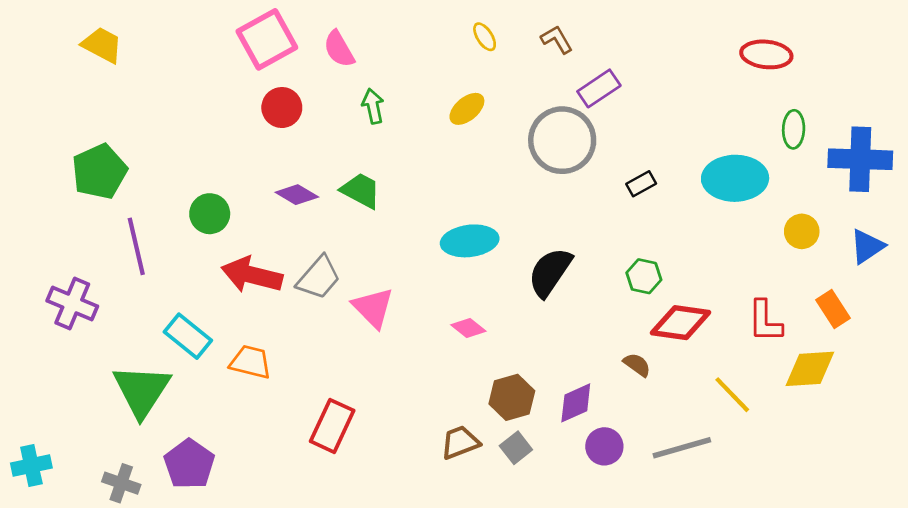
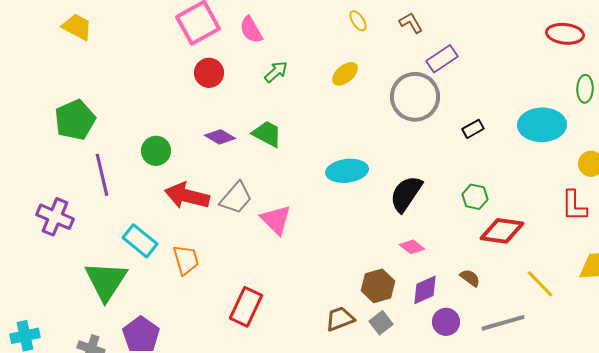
green arrow: (373, 106) -> (276, 72), turned 60
red L-shape: (765, 321) -> (574, 206), moved
pink diamond: (468, 328) -> (412, 247), moved
orange trapezoid: (251, 362) -> (186, 260), turned 60
brown semicircle: (637, 365) -> (470, 278), moved

